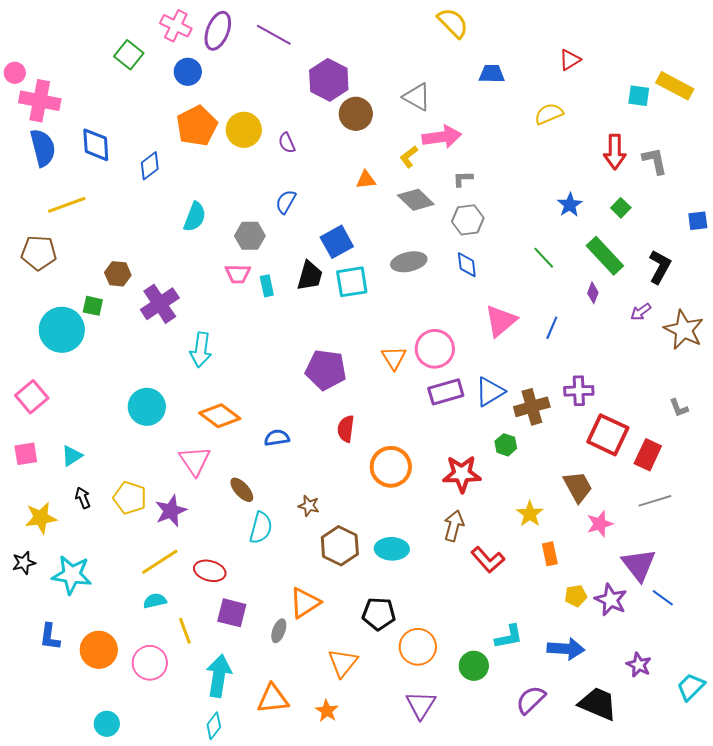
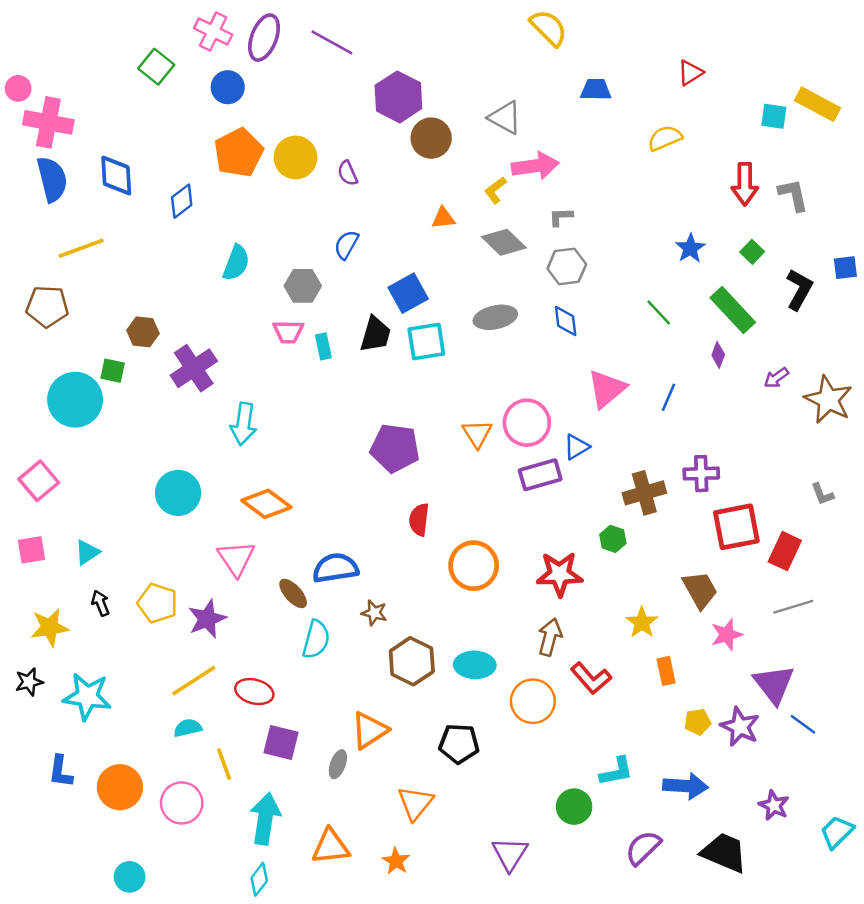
black L-shape: (660, 267) -> (799, 289), moved
blue triangle: (490, 392) -> (576, 447), moved, size x0.7
red square: (608, 435) -> (736, 527), turned -36
blue semicircle: (277, 438) -> (335, 568), moved, size x1.5
orange circle: (418, 647) -> (533, 701), moved

